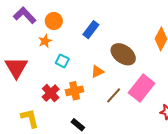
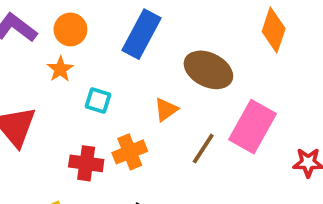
blue rectangle: (91, 30) -> (141, 34), size x1.4
red cross: (51, 93) -> (86, 163), turned -30

